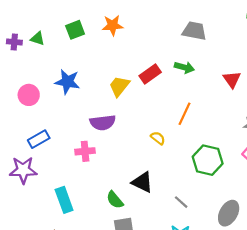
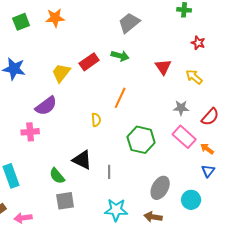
gray trapezoid: (194, 31) -> (129, 23), turned -50
purple semicircle: (103, 123) -> (46, 106), turned -30
yellow semicircle: (158, 138) -> (96, 120), turned 48
gray line: (181, 202) -> (109, 172), moved, turned 48

